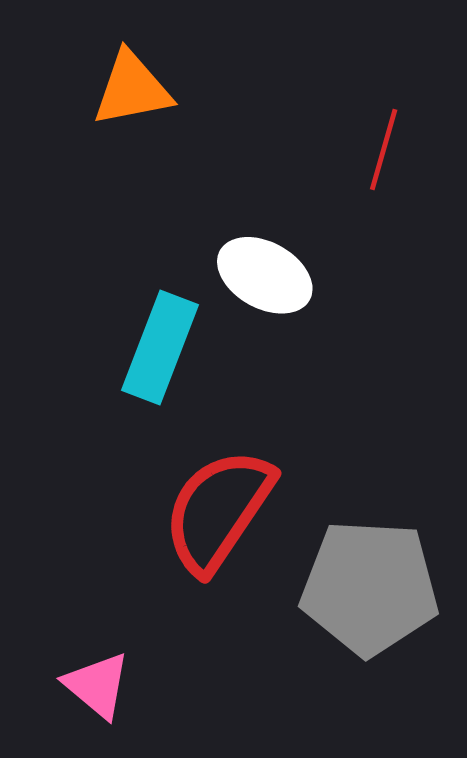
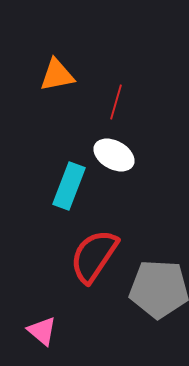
red line: (384, 149) -> (116, 102), moved

